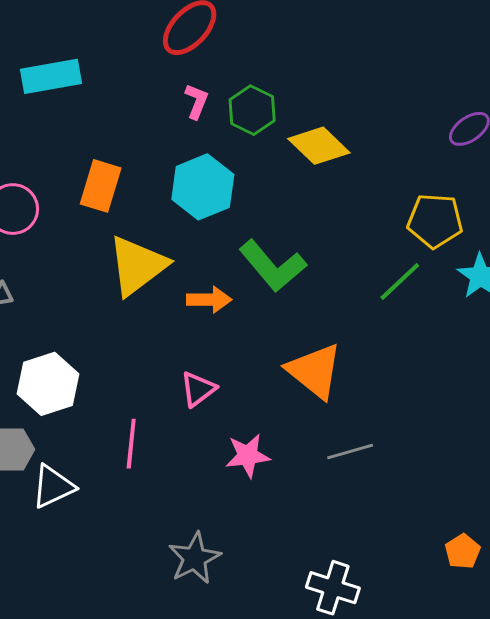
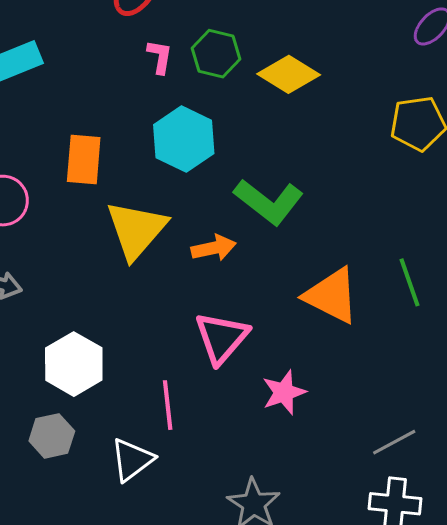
green line: (400, 282) -> (410, 282), moved, turned -54
pink triangle: (198, 389) -> (222, 338), size x1.5
gray line: (350, 452) -> (394, 442), moved
white triangle: (53, 486) -> (132, 460), moved

